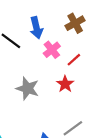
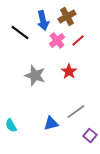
brown cross: (75, 23) -> (67, 16), moved
red line: (74, 60) -> (78, 40), moved

